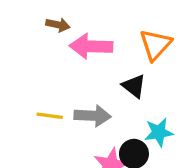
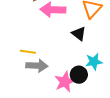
gray arrow: (93, 116) -> (37, 66), moved

